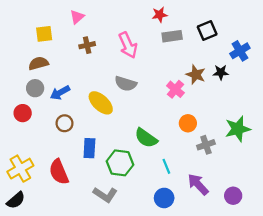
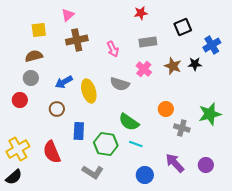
gray rectangle: (172, 36) -> (148, 42), moved
brown cross: (87, 45) -> (77, 40), size x1.5
pink arrow: (128, 45) -> (113, 49), moved, size x0.7
gray semicircle: (126, 84) -> (120, 84), moved
pink cross: (175, 89) -> (144, 69), moved
blue arrow: (60, 93) -> (64, 82), moved
yellow ellipse: (101, 103) -> (89, 91), turned 30
gray cross: (206, 145) -> (182, 128), turned 35
cyan line: (166, 166) -> (136, 144), moved, turned -48
purple circle: (233, 196) -> (206, 165), moved

